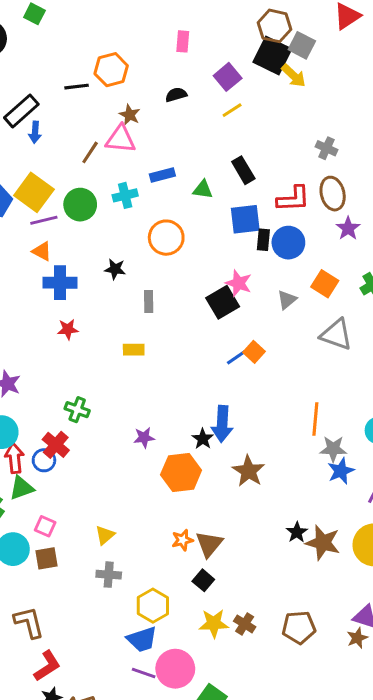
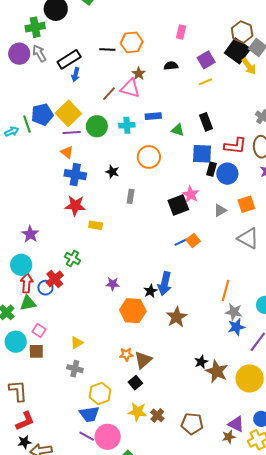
orange square: (325, 284) -> (246, 204), turned 30
red star: (68, 329) -> (75, 206), size x1.5
yellow rectangle: (134, 350) -> (96, 225), moved

